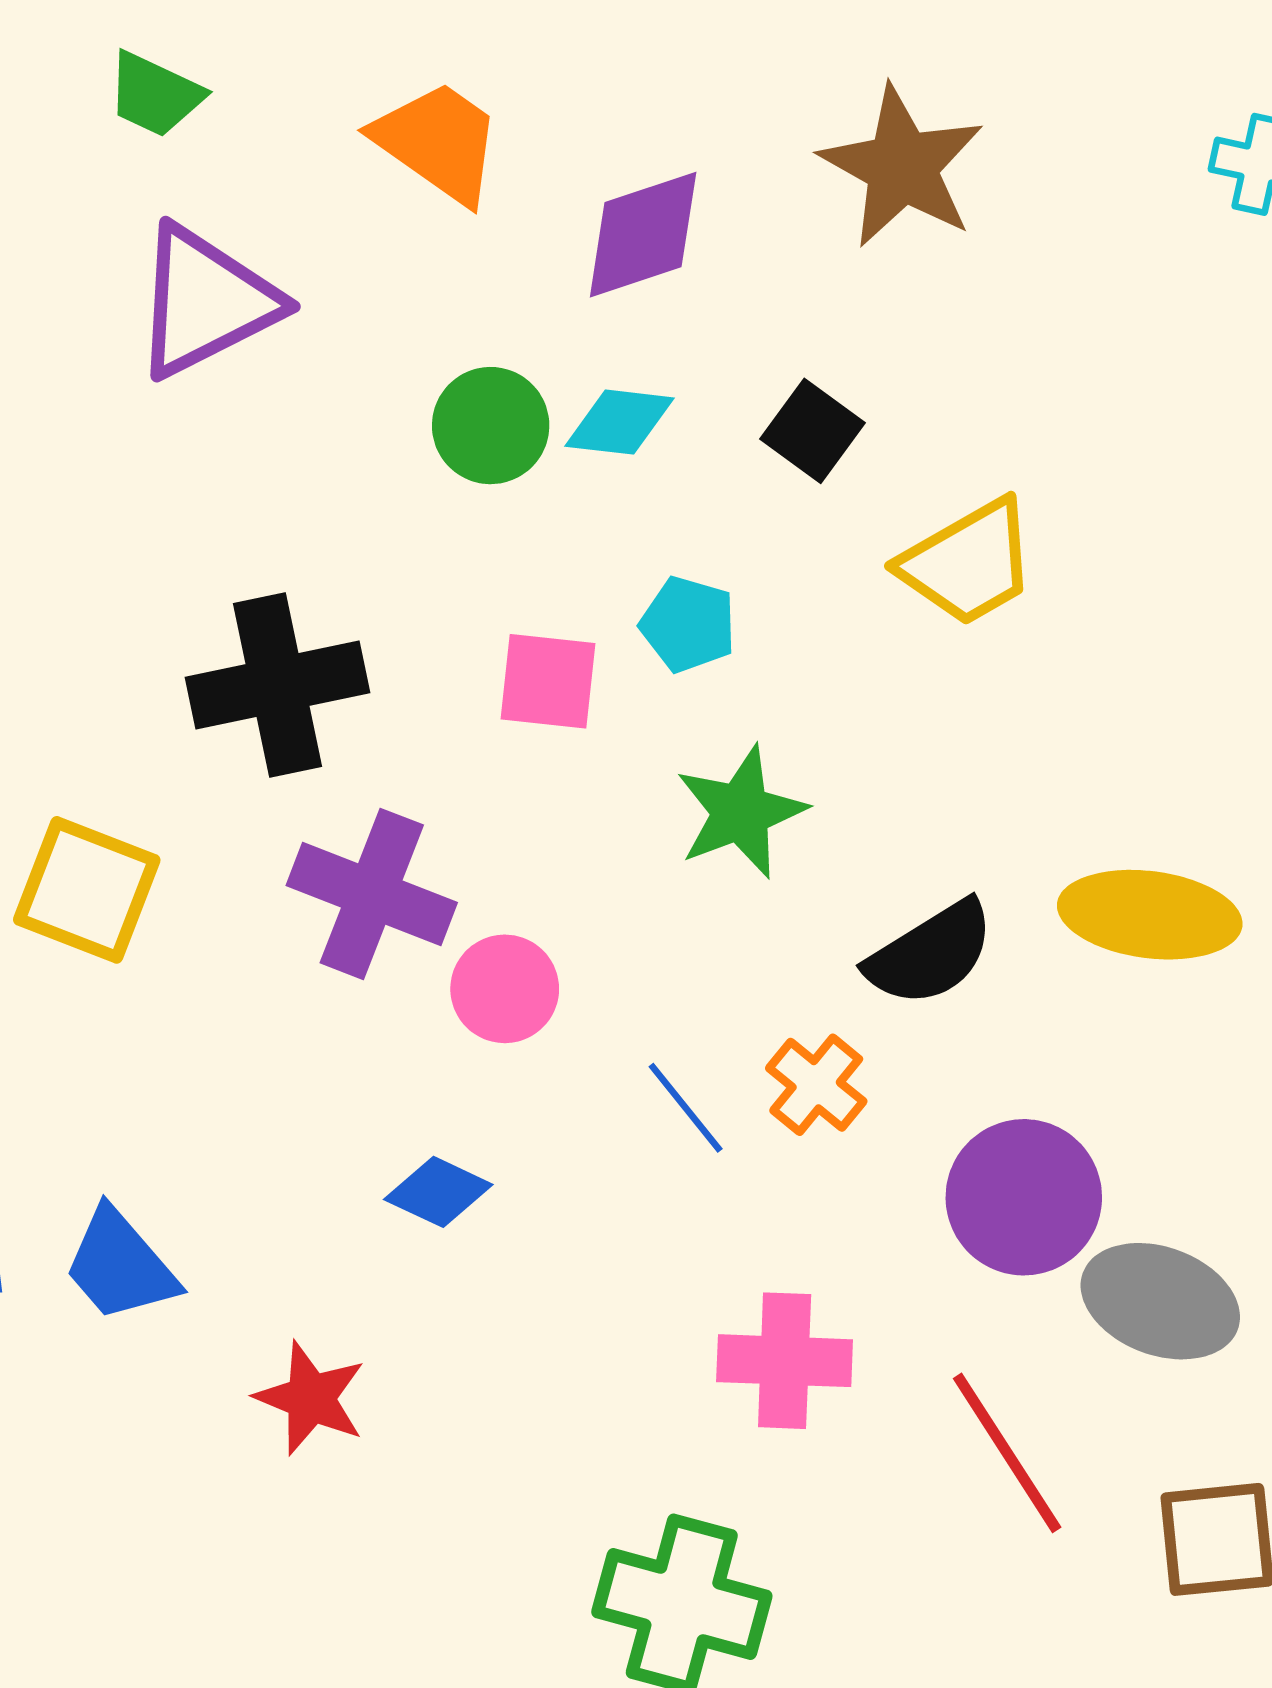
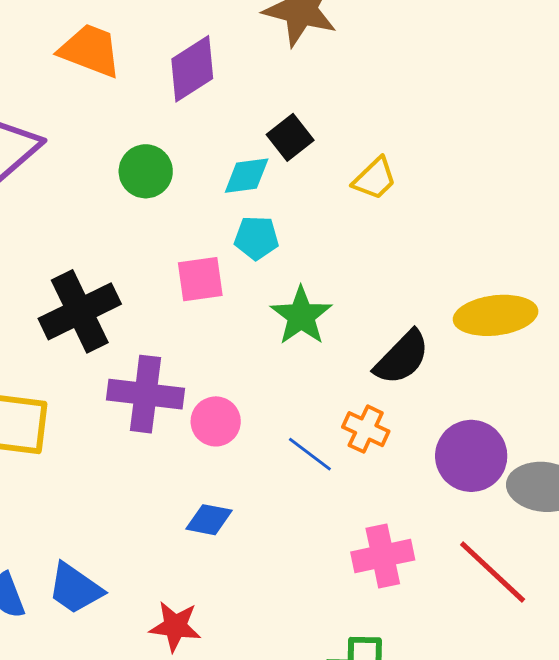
cyan diamond: (619, 422) -> (247, 176), moved
black square: (813, 431) -> (290, 137), turned 30
yellow trapezoid: (968, 563) -> (375, 179), size x0.7

